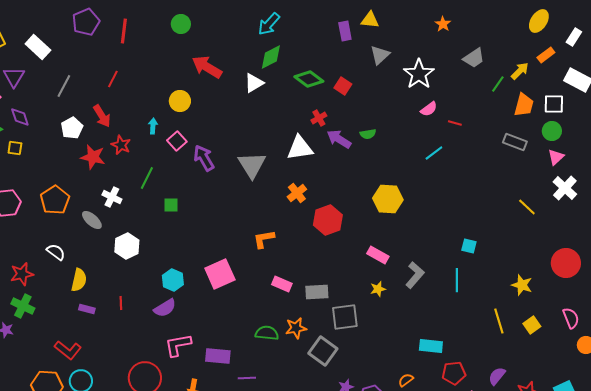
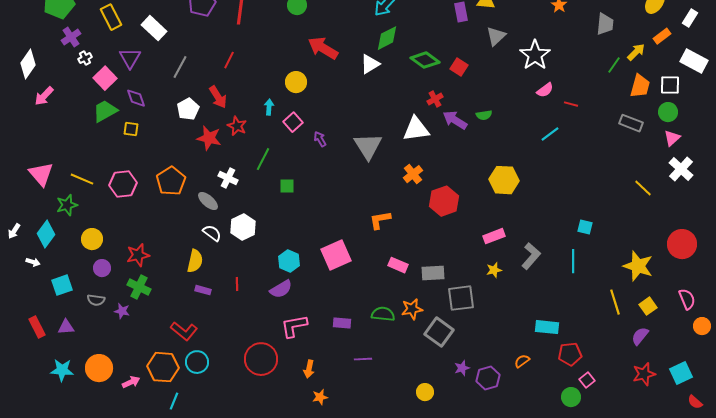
gray trapezoid: (474, 58) -> (605, 24), moved, turned -50
purple arrow: (204, 158) -> (320, 139), size x0.6
white semicircle: (56, 252) -> (212, 233), moved
pink rectangle: (378, 255) -> (494, 236), turned -50
yellow star: (522, 285) -> (638, 266), size x1.4
purple rectangle: (218, 356) -> (342, 323), moved, size x0.7
purple semicircle: (497, 376) -> (640, 336), moved

